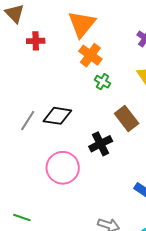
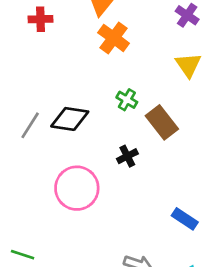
green cross: (103, 82) -> (127, 100), moved
black cross: (101, 144) -> (127, 156), size x0.7

